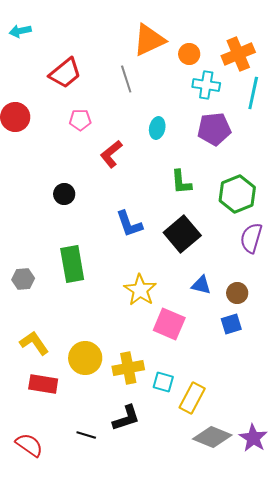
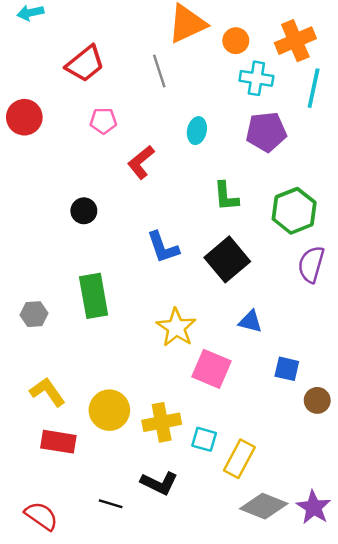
brown circle: (237, 293) -> (317, 400), moved
blue square: (231, 324) -> (287, 369), turned 30
black L-shape: (126, 418) -> (159, 483), turned 44

